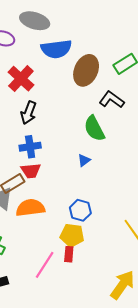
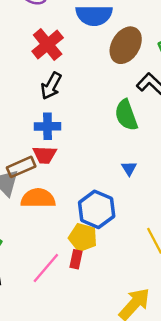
blue triangle: (84, 160) -> (129, 168), moved, turned -32
blue hexagon: (80, 210) -> (97, 209), size x1.4

